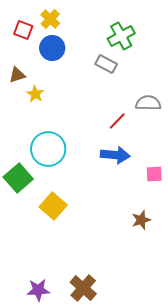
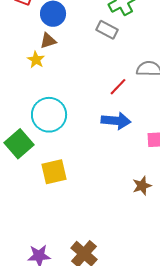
brown triangle: (17, 75) -> (48, 41), moved
yellow square: (53, 206) -> (54, 172), turned 36

